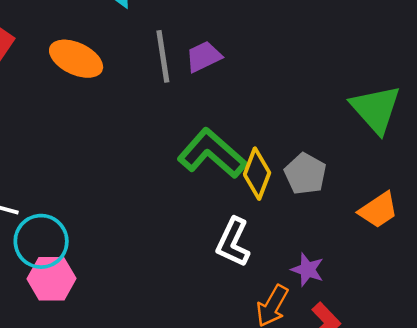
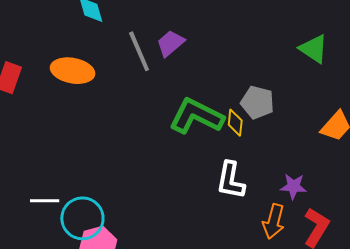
green triangle: (376, 109) -> (314, 49), size x0.7
yellow diamond: (257, 174) -> (235, 123), size x0.7
gray pentagon: (305, 174) -> (257, 102), moved

